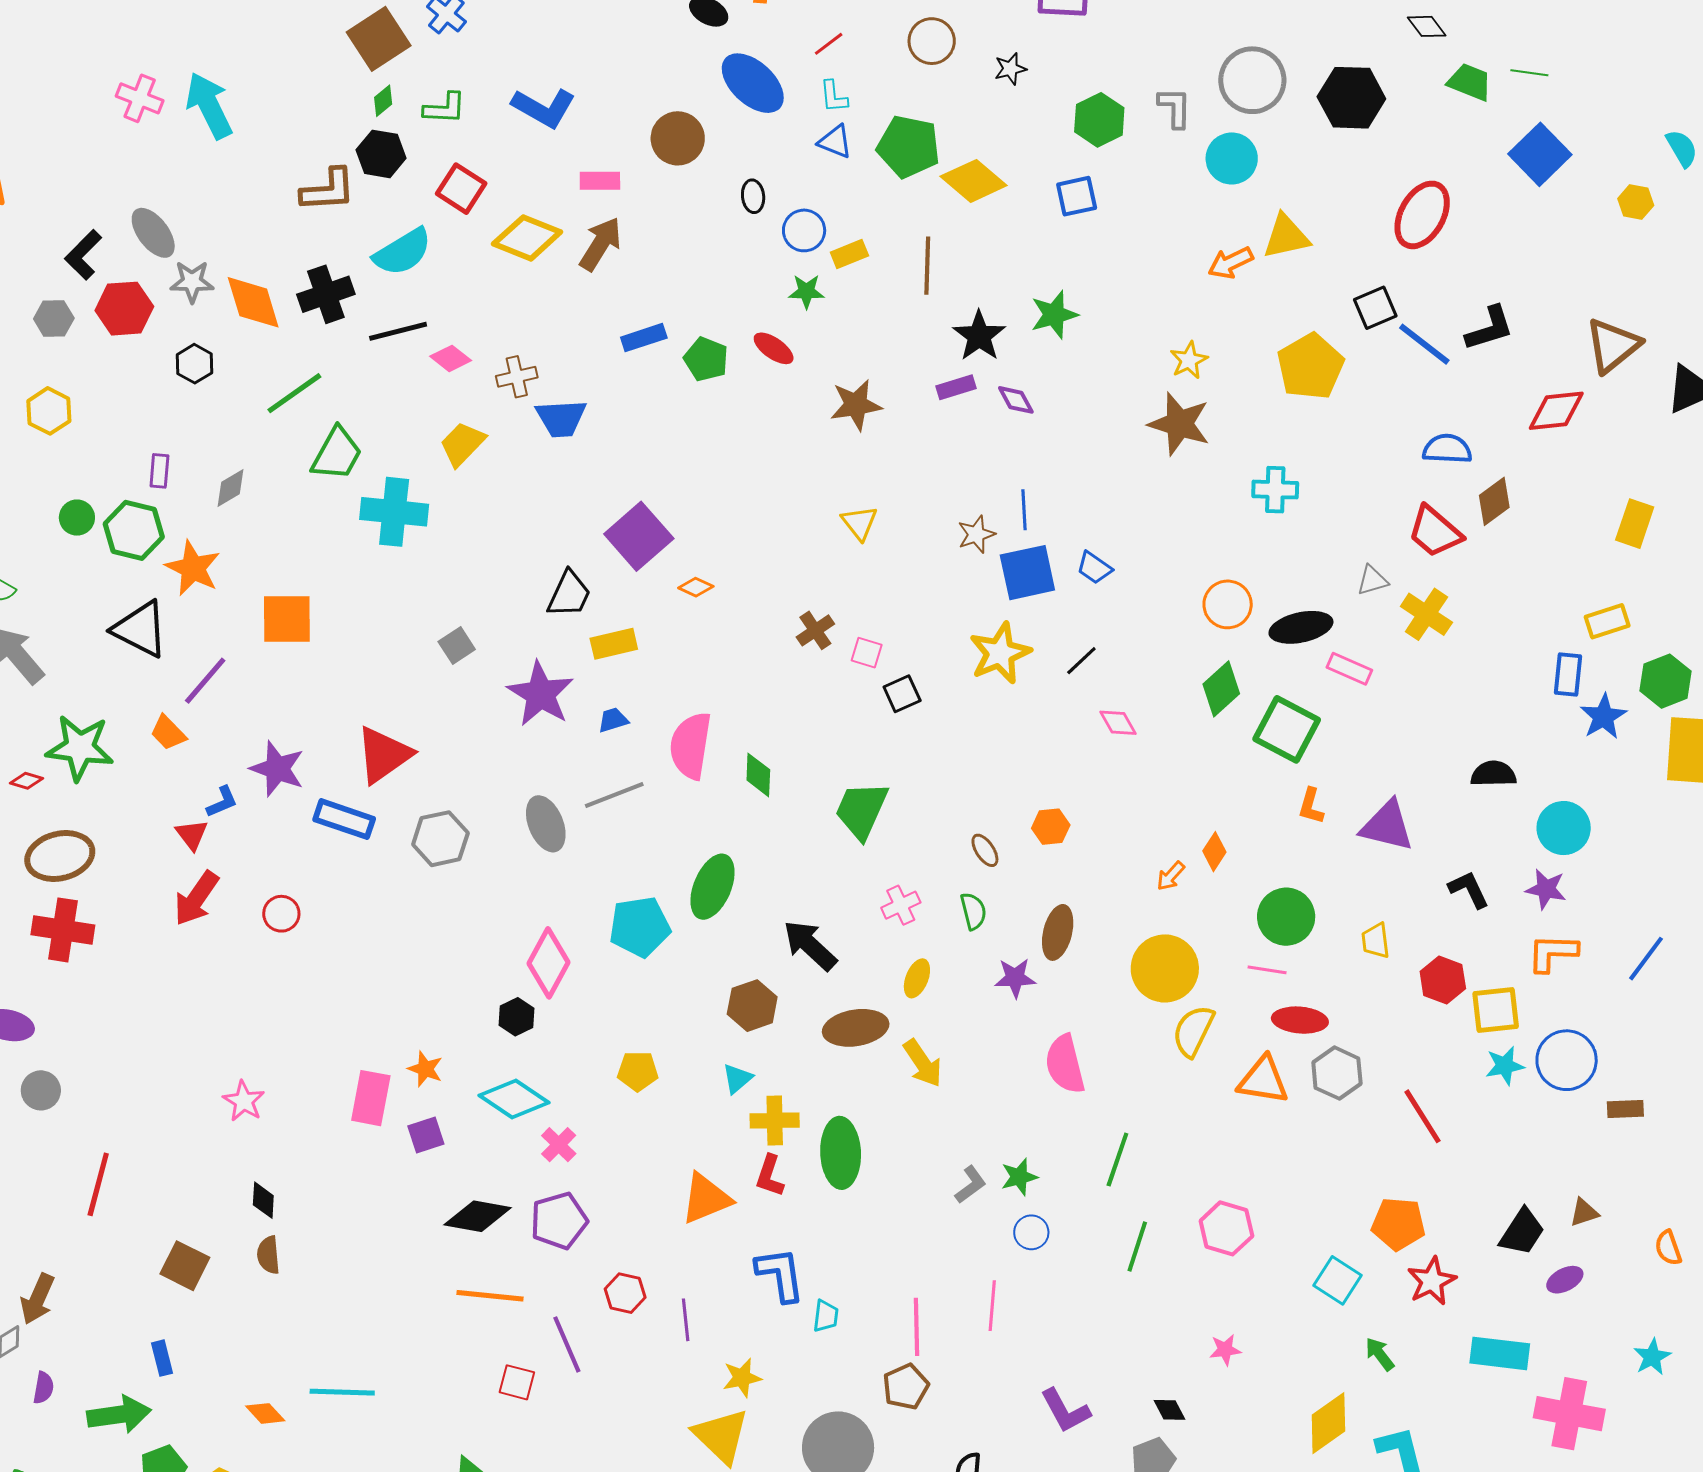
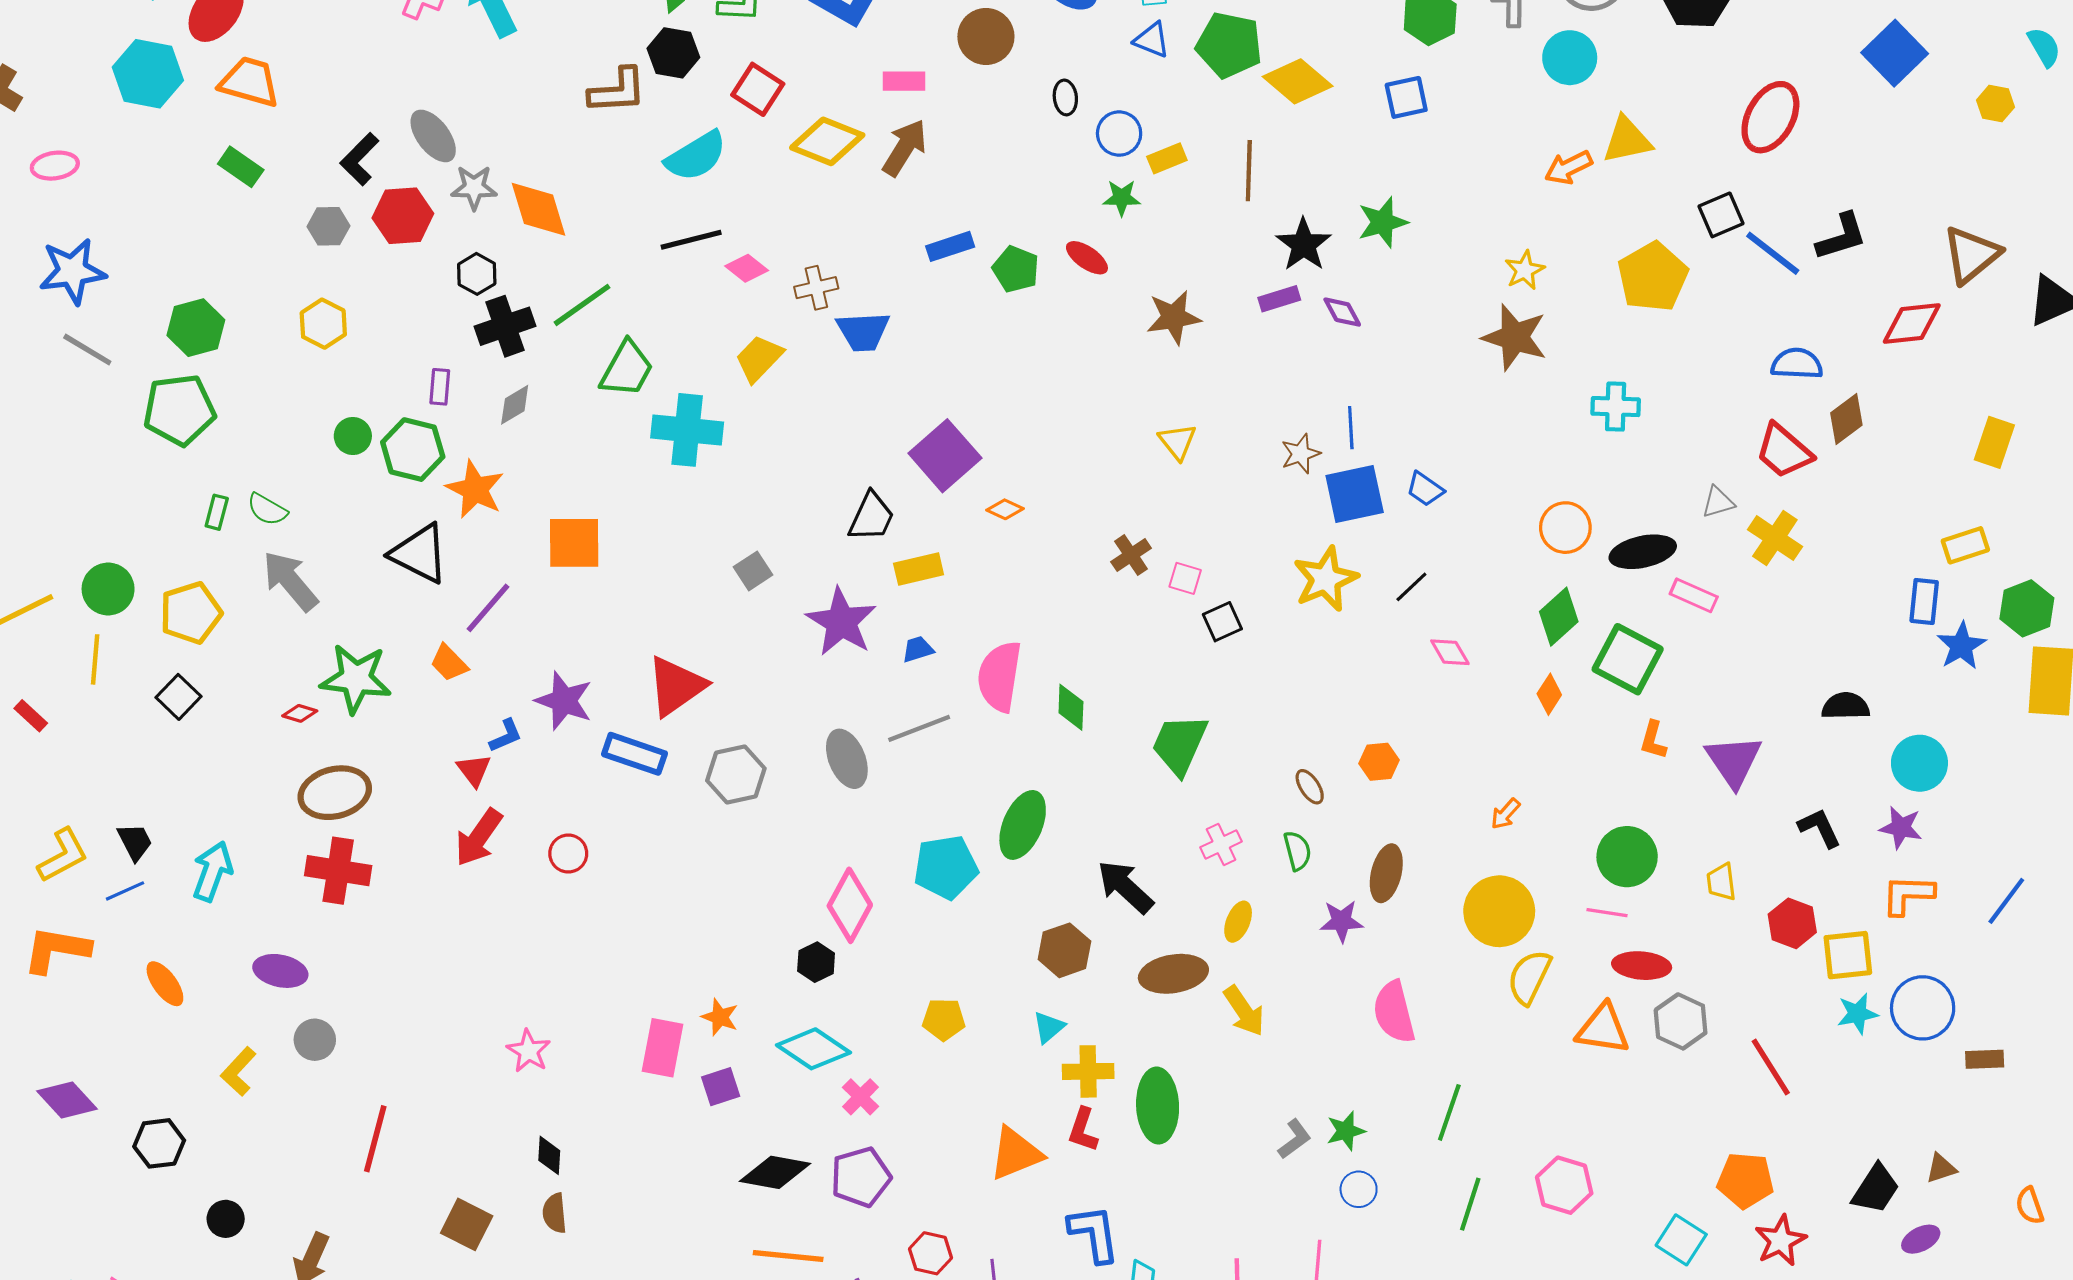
black cross: (326, 294) -> (505, 326), moved
purple triangle: (1387, 826) -> (1734, 761), turned 42
orange diamond: (1214, 852) -> (1549, 694), moved

